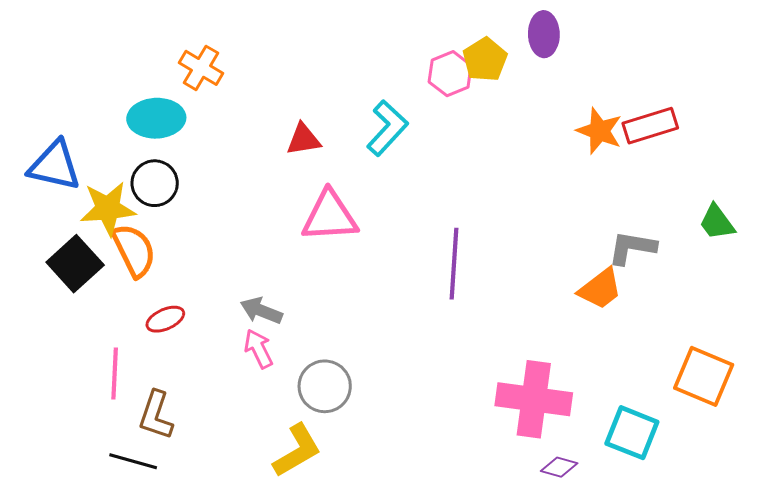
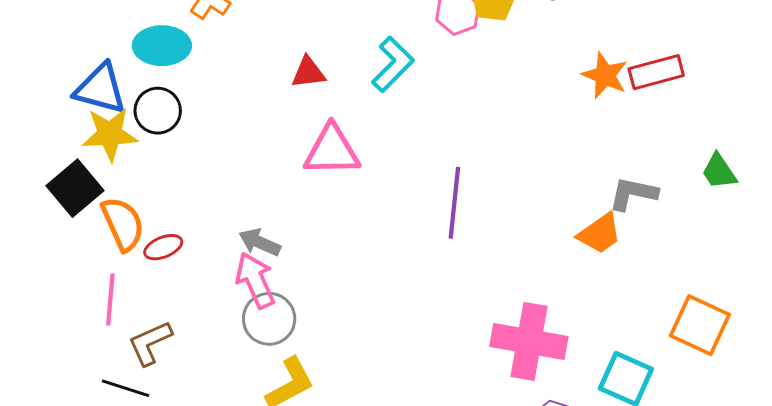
blue triangle: (55, 166) -> (100, 89), moved
orange semicircle: (134, 250) -> (123, 224), moved
pink arrow: (258, 349) -> (255, 280), size x1.4
gray circle: (325, 386) -> (269, 319), moved
brown L-shape: (156, 415) -> (150, 343), turned 45

